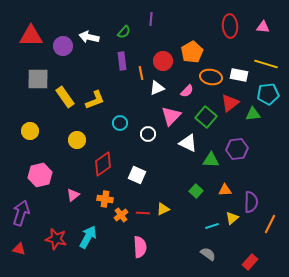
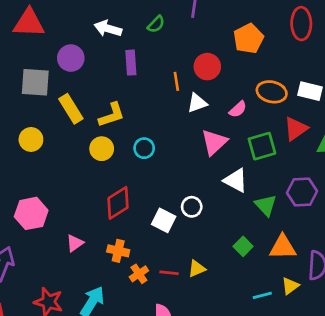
purple circle: (63, 46) -> (71, 58), moved
orange pentagon: (192, 52) -> (248, 39), moved
purple rectangle: (122, 61) -> (131, 63), moved
green square: (206, 117) -> (262, 146), turned 30
yellow circle: (30, 131) -> (31, 139), moved
white circle: (148, 134) -> (192, 207), moved
yellow circle: (77, 140) -> (102, 149), moved
green triangle: (211, 160) -> (266, 205), turned 42
orange triangle: (225, 190) -> (283, 247), size x1.5

